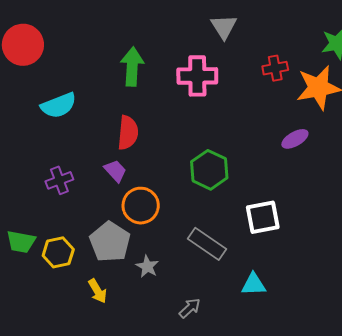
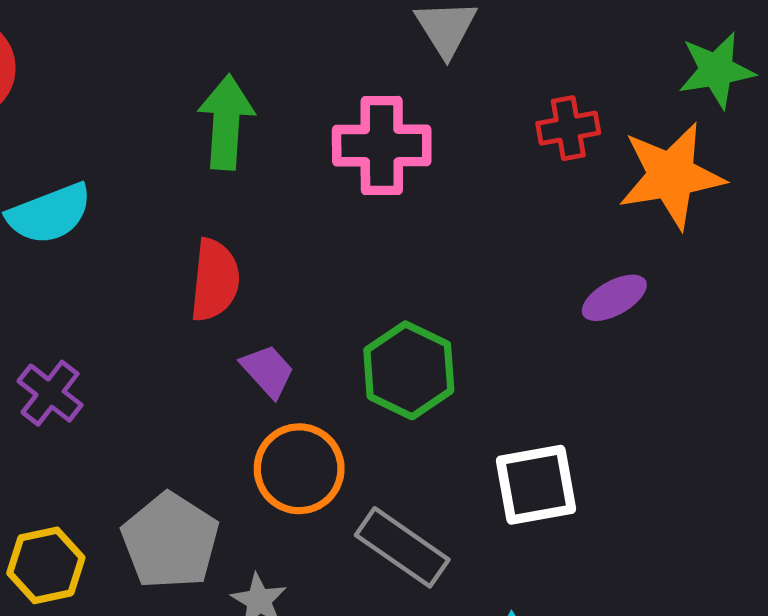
purple trapezoid: (115, 171) -> (268, 371), moved
purple cross: (59, 180) -> (50, 393), turned -32
orange circle: (141, 206) -> (299, 469), moved

